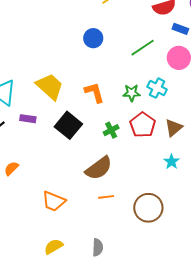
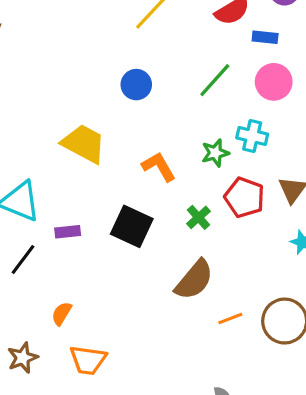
yellow trapezoid: (50, 87) -> (84, 144), moved
orange line: (106, 197) -> (230, 319), moved
orange trapezoid: (54, 201) -> (88, 360), moved

